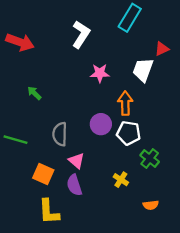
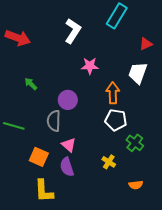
white trapezoid: (143, 70) -> (138, 73), moved
purple circle: (101, 124) -> (68, 100), moved

